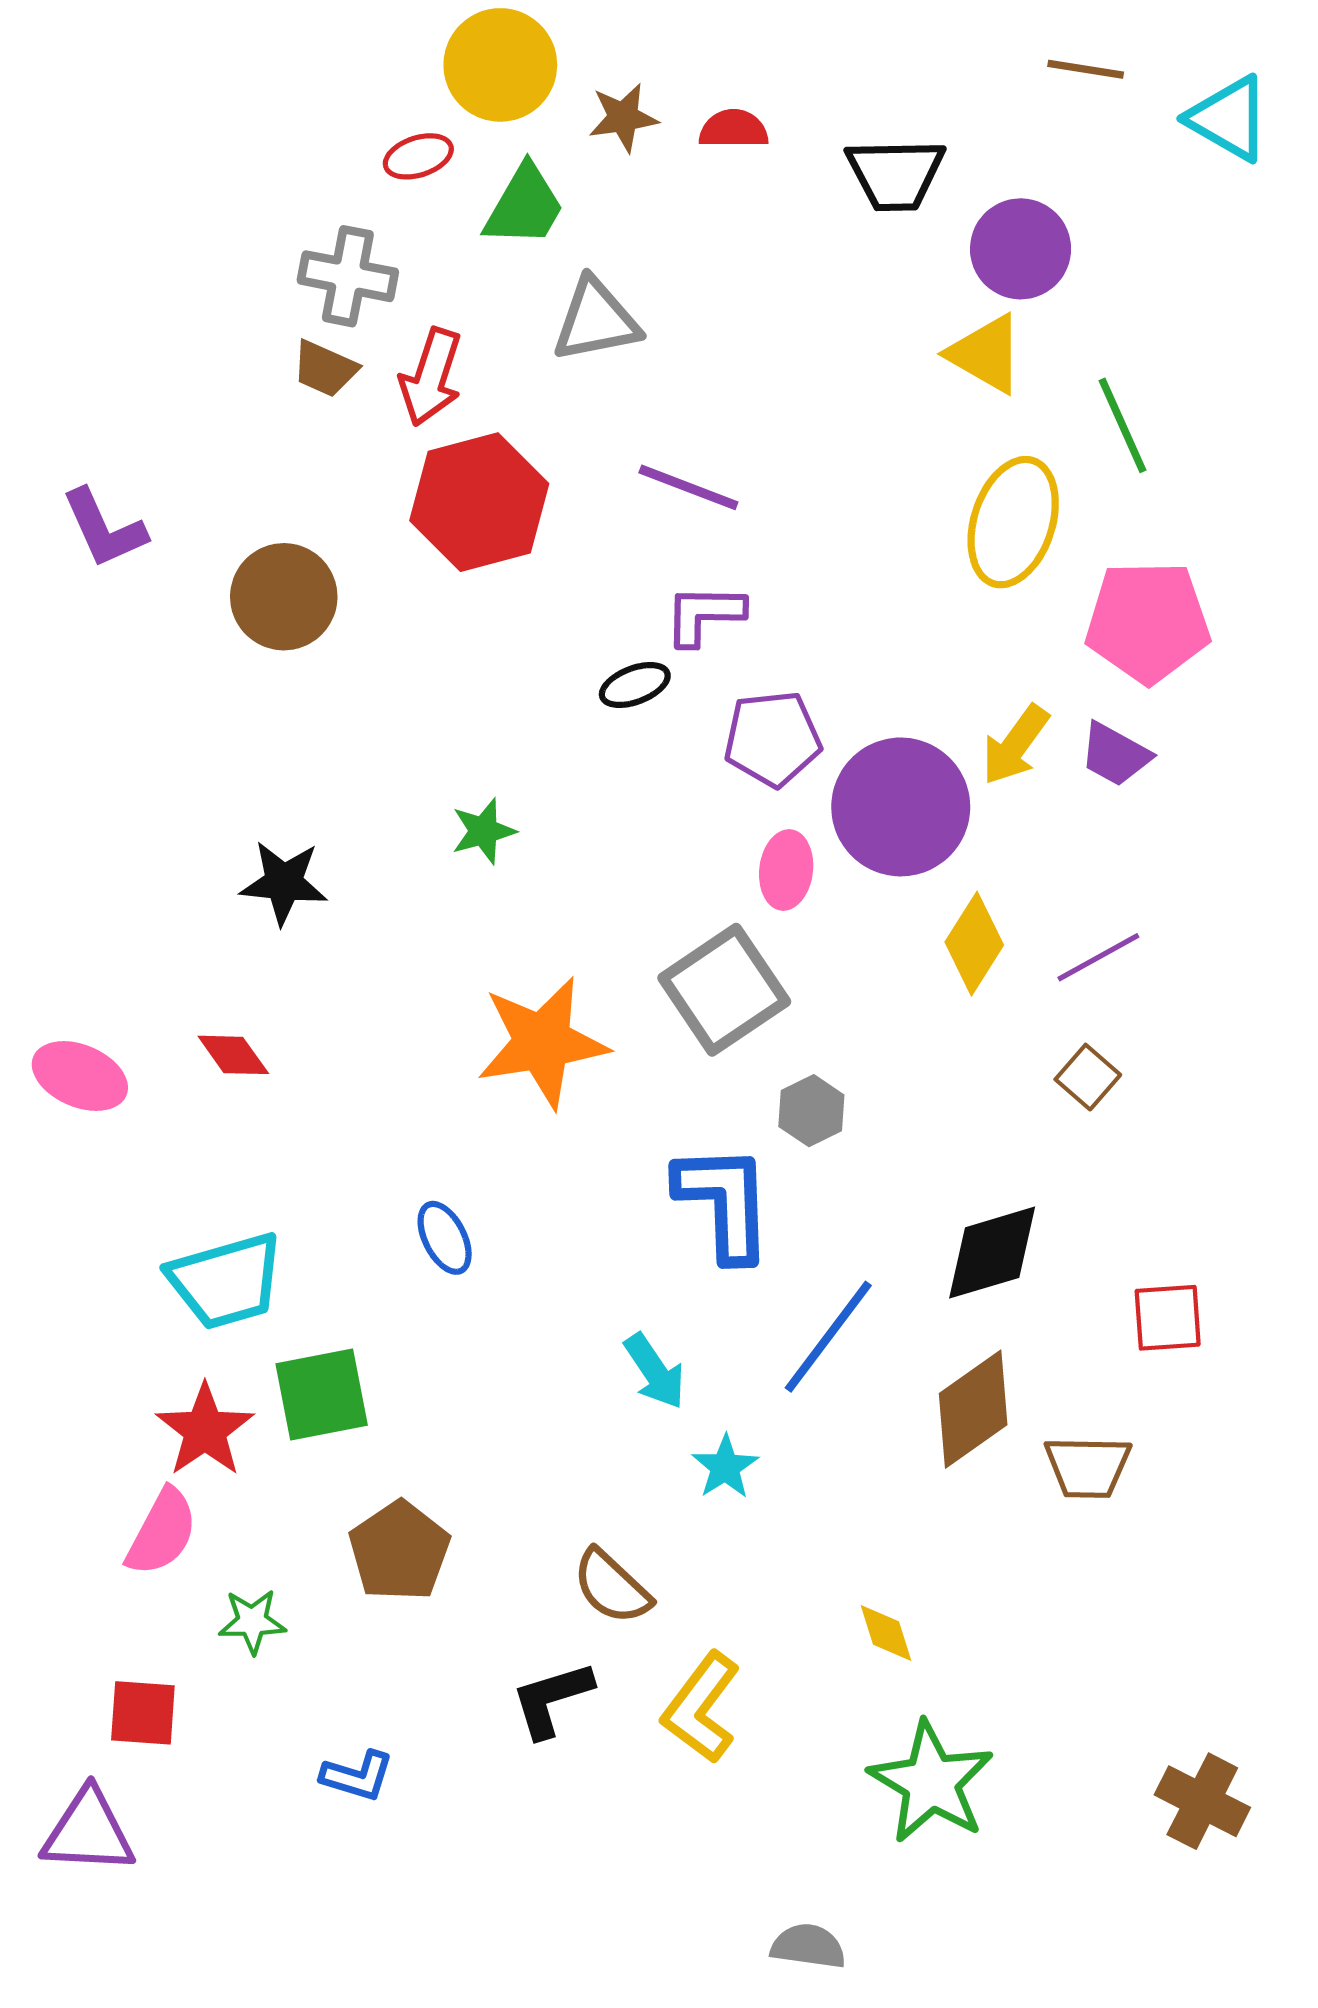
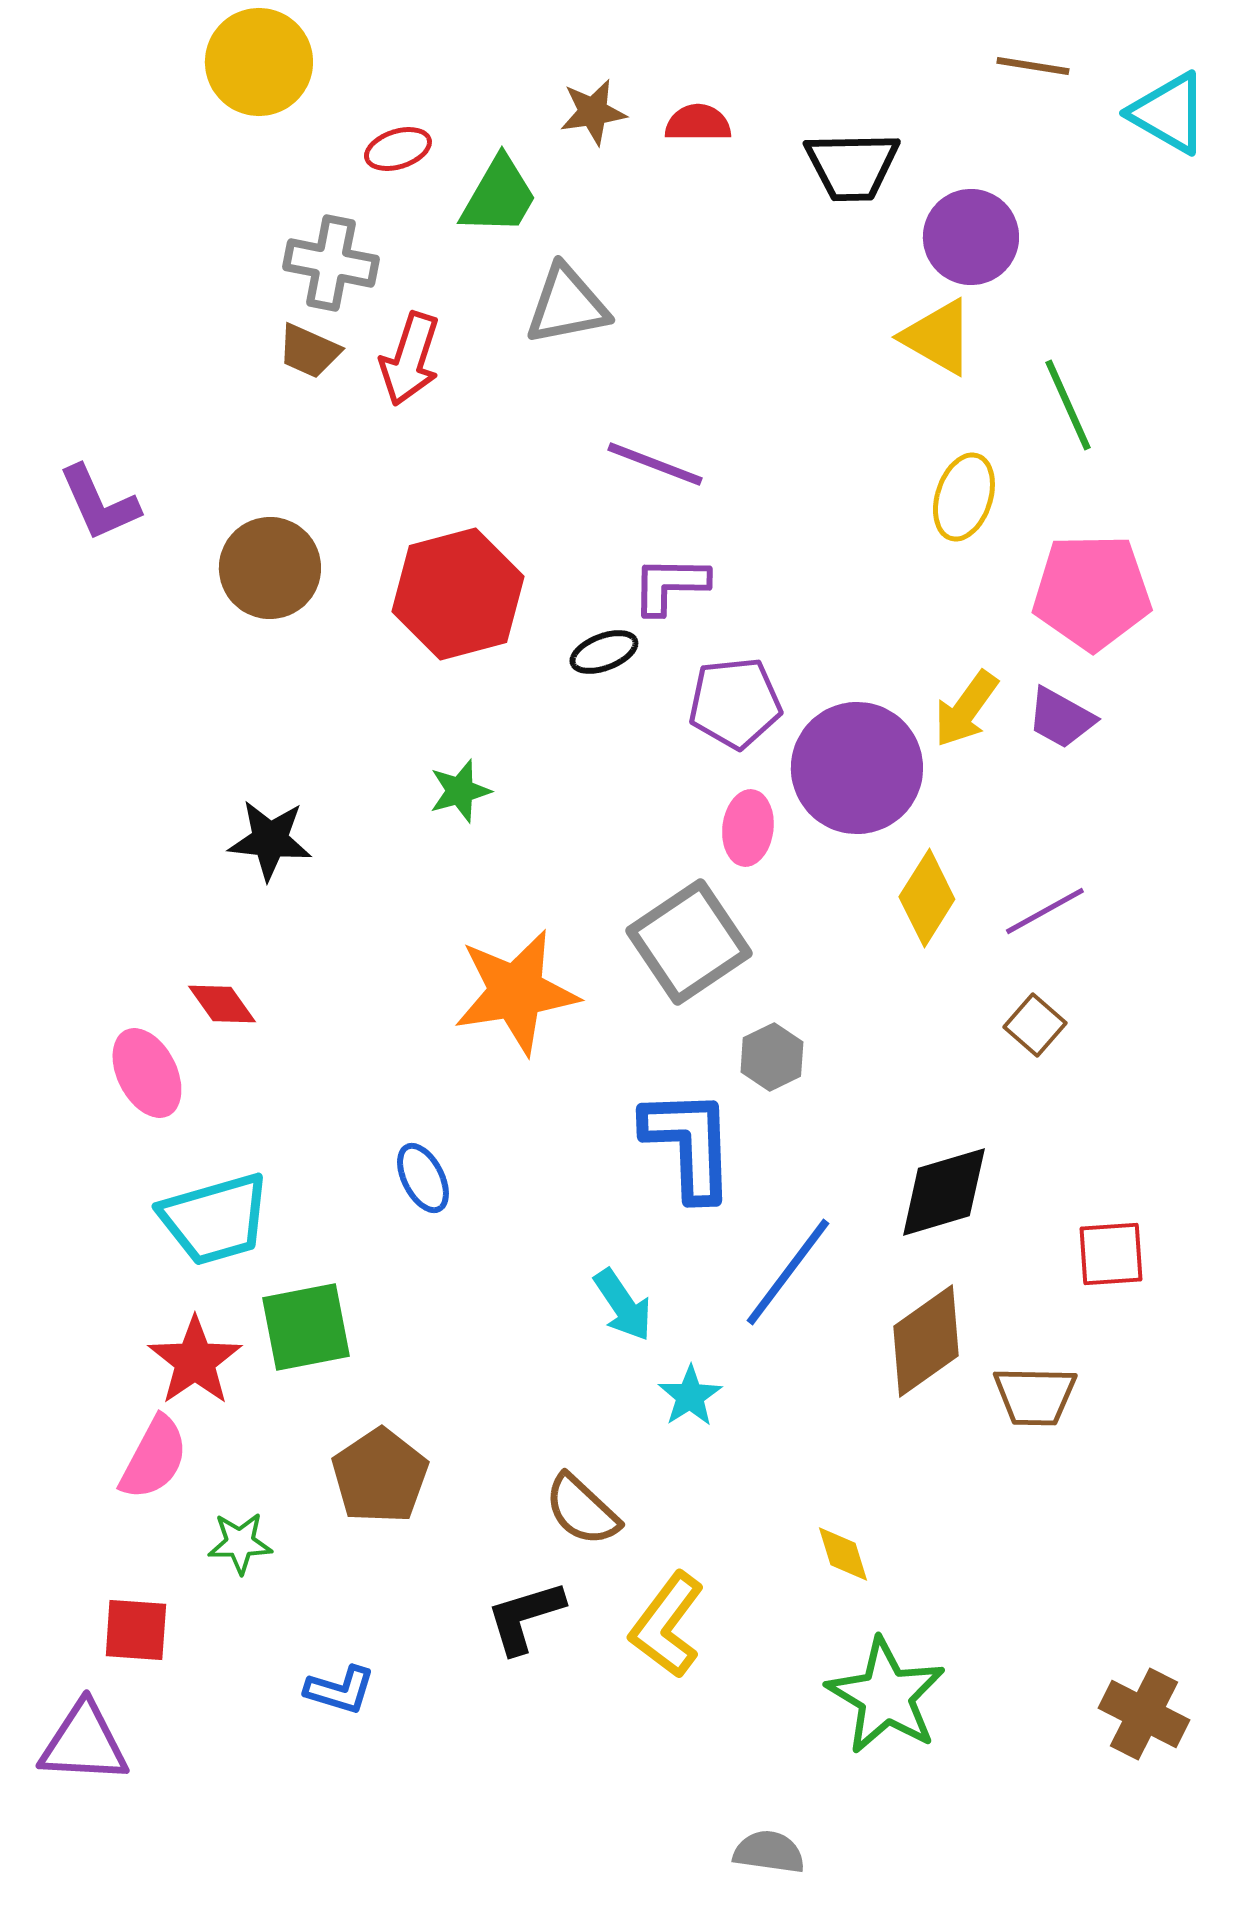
yellow circle: (500, 65) -> (259, 62), moved
red hexagon: (479, 502) -> (458, 594), moved
yellow ellipse: (1013, 522) -> (964, 497), size x0.7
pink ellipse: (80, 1076) -> (147, 1073), moved, turned 40

